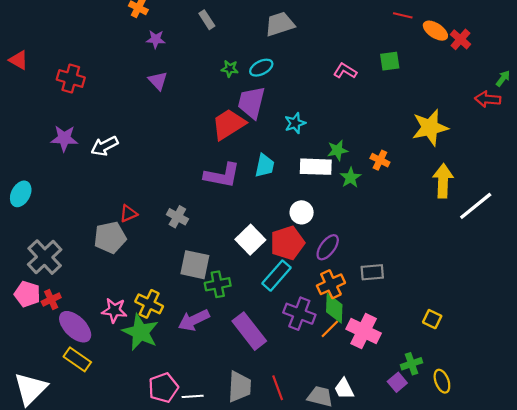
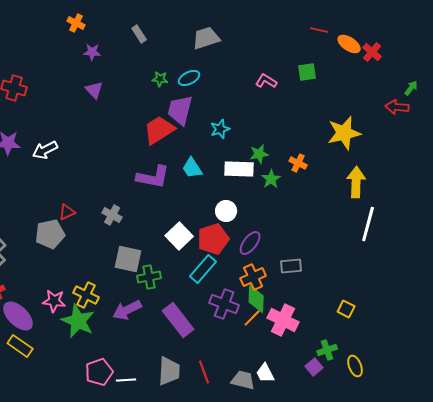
cyan trapezoid: (265, 166) -> (192, 168), turned 135
white line: (476, 206) -> (368, 224), moved, turned -36

